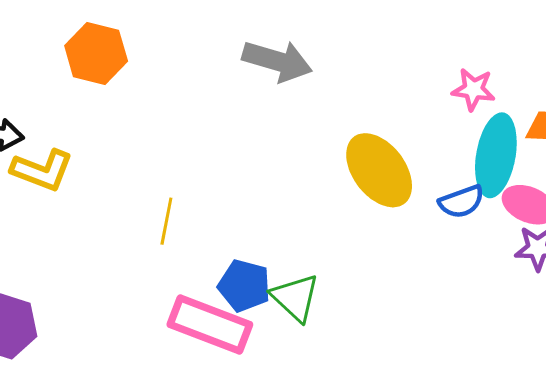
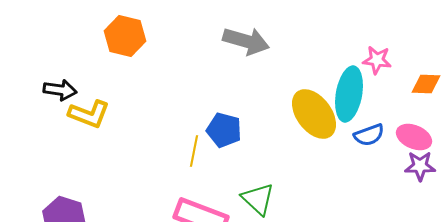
cyan ellipse: (496, 155) -> (349, 94), moved
yellow line: (166, 221) -> (194, 151), moved
blue pentagon: (244, 286) -> (224, 130), moved

